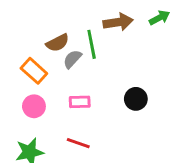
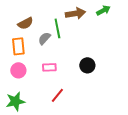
brown semicircle: (58, 43) -> (25, 23), moved
orange rectangle: (34, 71) -> (18, 46), turned 42
red line: (78, 143) -> (57, 95), moved, turned -70

